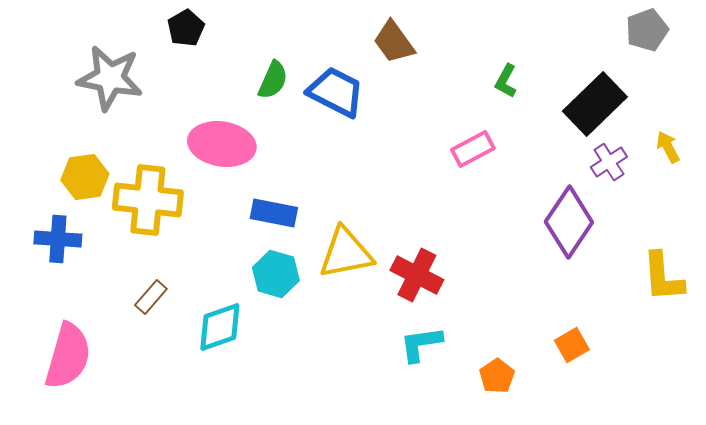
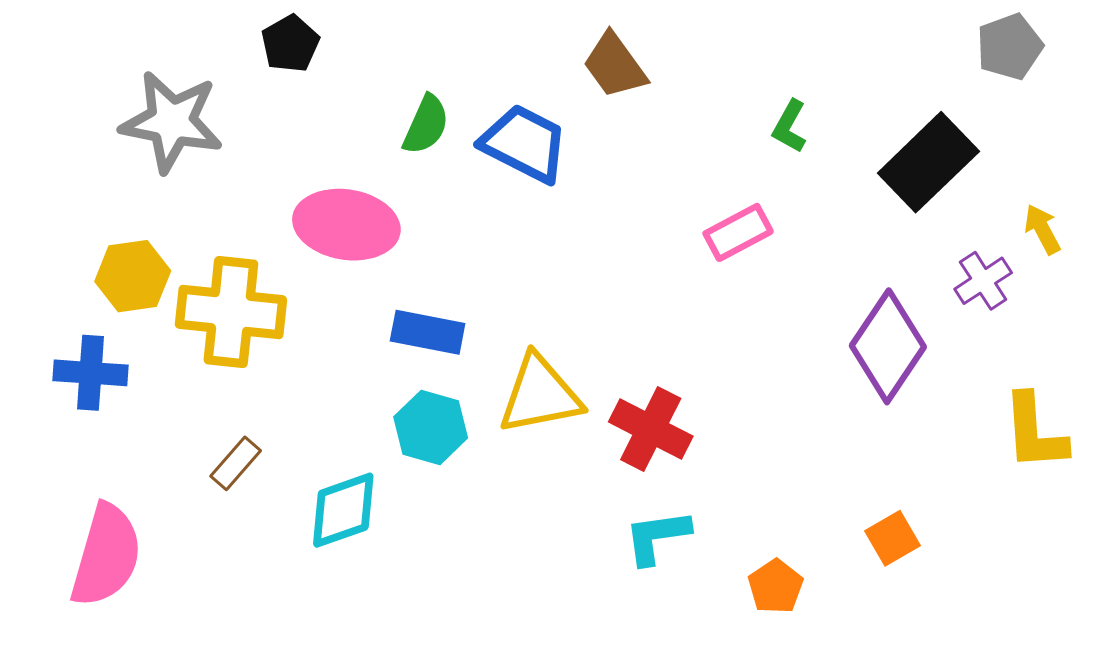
purple cross: (609, 162) -> (983, 281), moved

